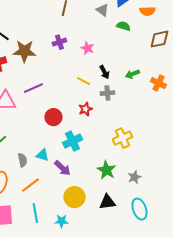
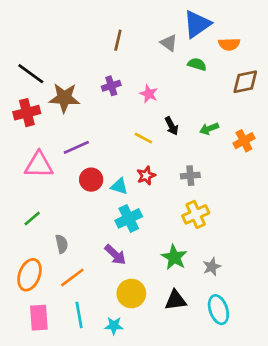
orange cross: (158, 83) -> (244, 141), turned 35
gray cross: (107, 93) -> (190, 176), moved
red circle: (53, 117) -> (91, 180), moved
cyan triangle: (42, 155) -> (119, 186), moved

